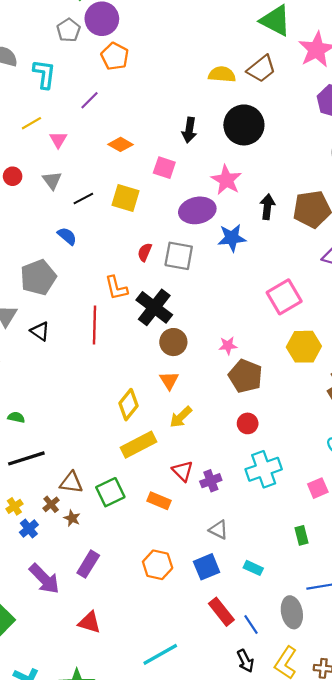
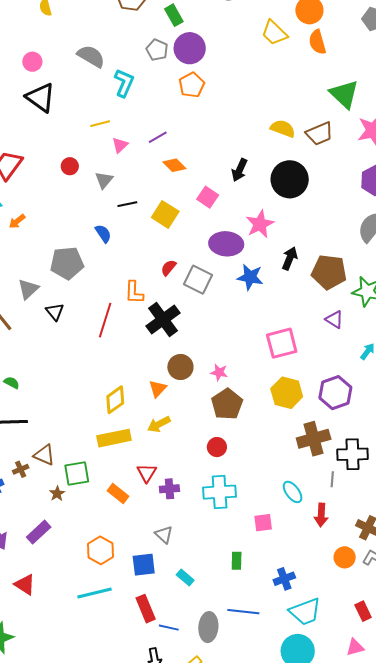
gray pentagon: (68, 30) -> (157, 50), turned -30
purple line: (89, 100) -> (158, 137), moved
brown circle: (173, 342) -> (180, 367), moved
brown star: (72, 518) -> (57, 494), moved
blue line: (251, 625) -> (169, 628), turned -60
cyan line: (160, 654) -> (94, 593), moved

